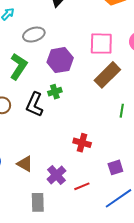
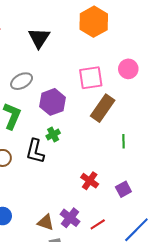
red cross: (82, 143) -> (90, 181), turned 30
brown triangle: (25, 164) -> (46, 222), moved
purple square: (115, 167) -> (123, 189), moved

